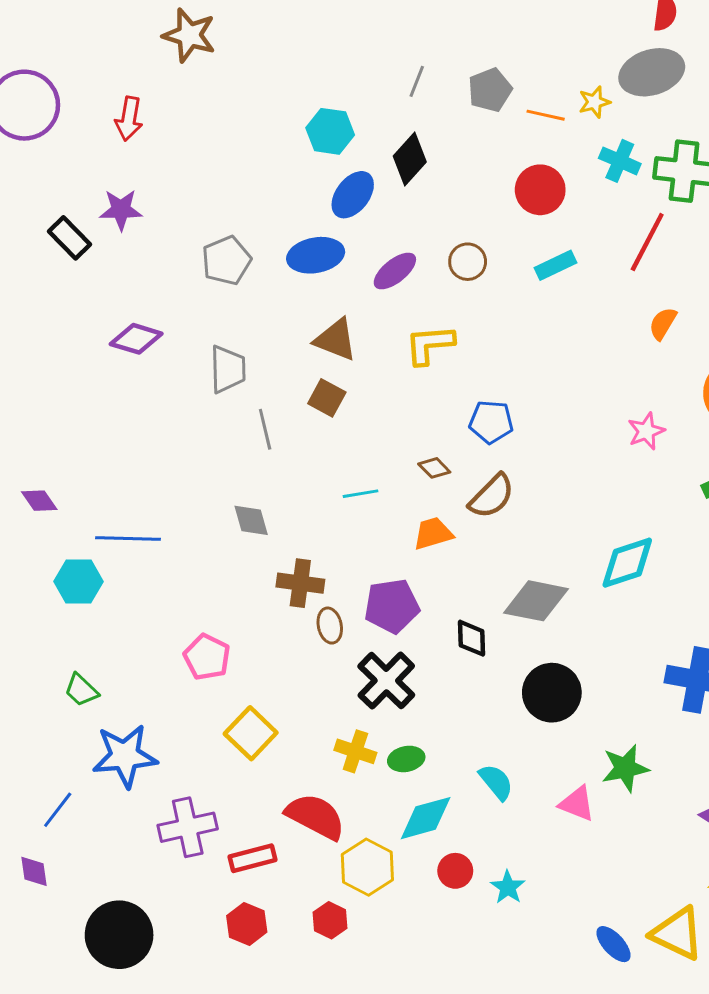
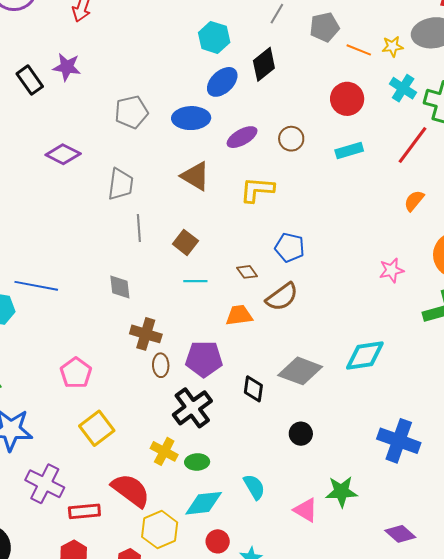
brown square: (327, 398) -> (185, 242), moved
black circle: (552, 693) -> (301, 434), size x0.6
purple cross: (188, 827) -> (45, 484), turned 30

